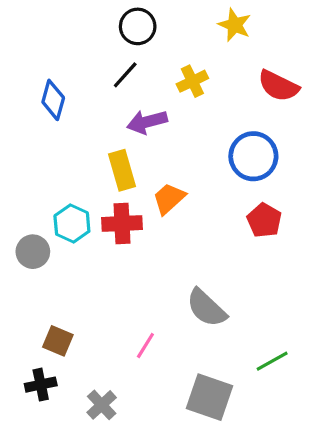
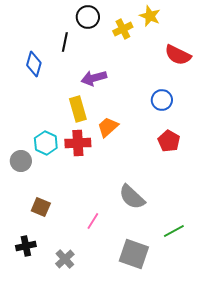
black line: (125, 75) -> (65, 42), moved, turned -30
yellow cross: (192, 81) -> (123, 29), moved
blue circle: (253, 156) -> (162, 100), size x0.7
brown square: (58, 341) -> (41, 207), moved

